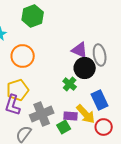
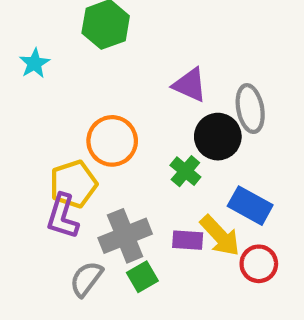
purple triangle: (80, 50) -> (190, 85), moved
orange circle: (23, 56) -> (112, 141), moved
blue rectangle: (100, 100) -> (250, 206), turned -36
green square: (64, 127) -> (142, 277), moved

